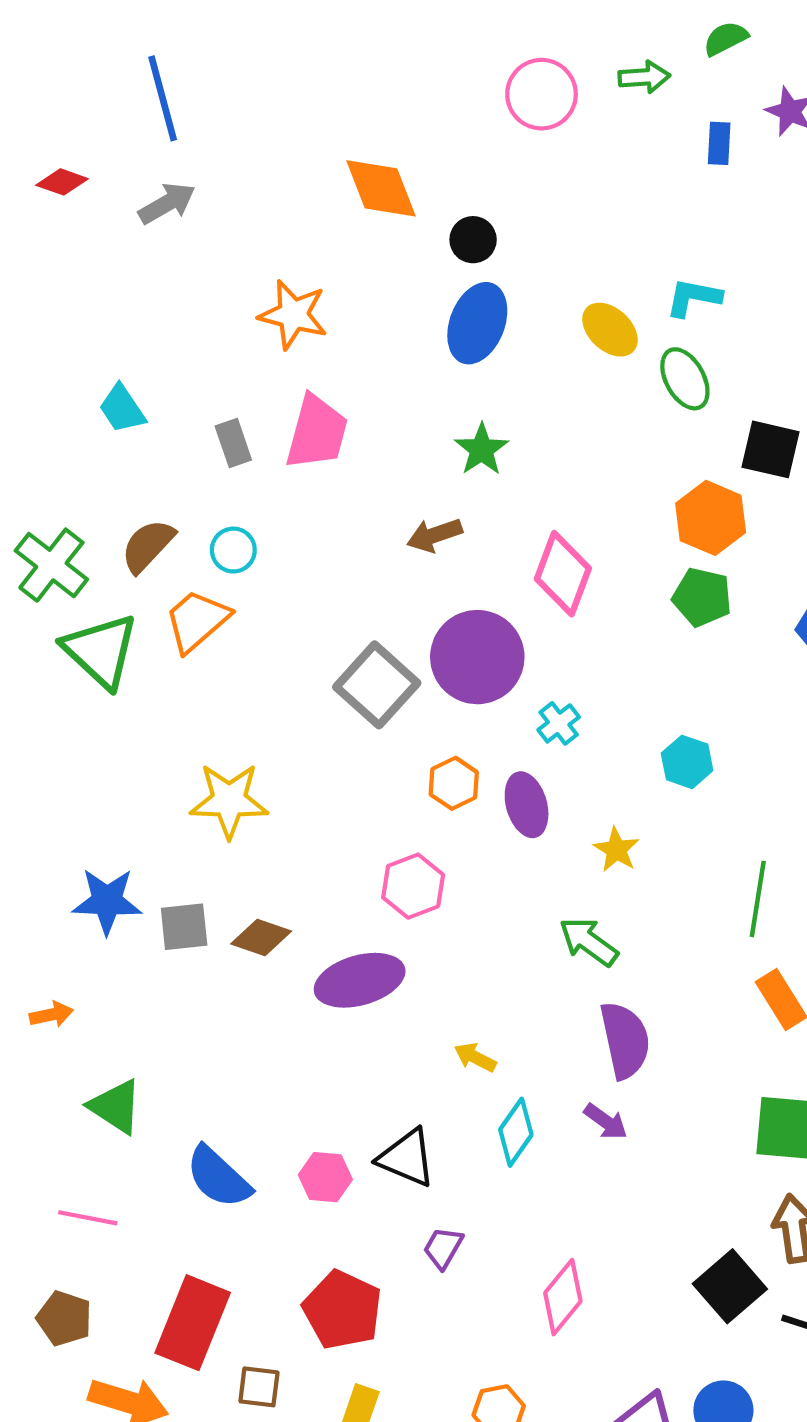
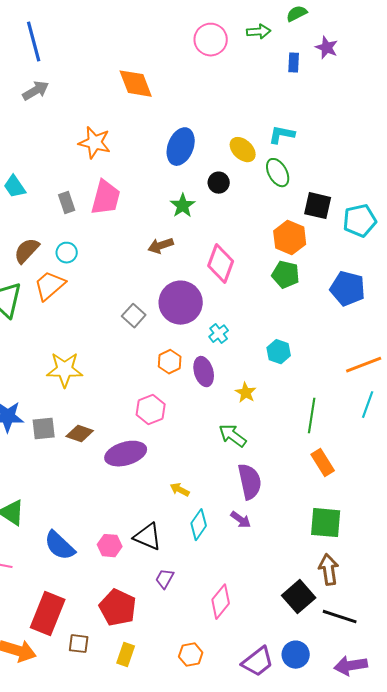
black circle: (473, 240) -> (219, 183), moved
gray square: (377, 685) -> (134, 316), size x0.6

